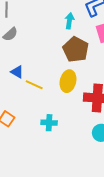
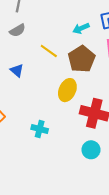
cyan arrow: (69, 21) -> (81, 28), turned -133
yellow line: (34, 85) -> (49, 51), moved

